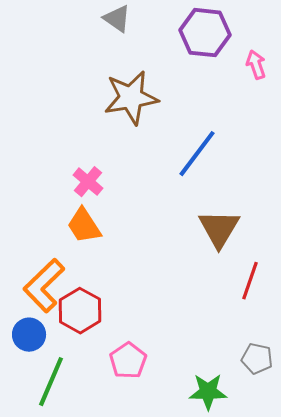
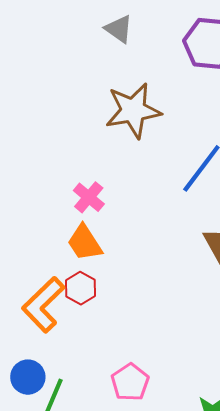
red hexagon: (80, 311) -> (81, 288), moved, size x0.7
blue circle: (29, 335) -> (28, 377), moved

